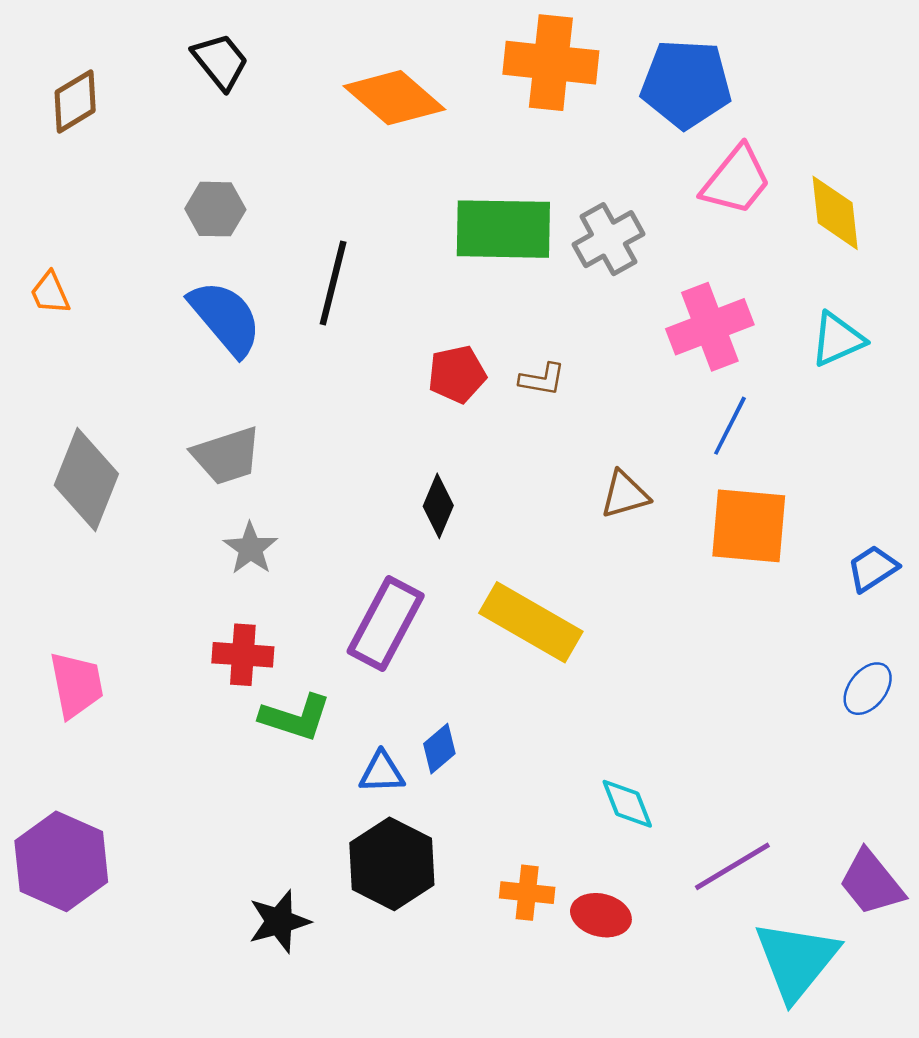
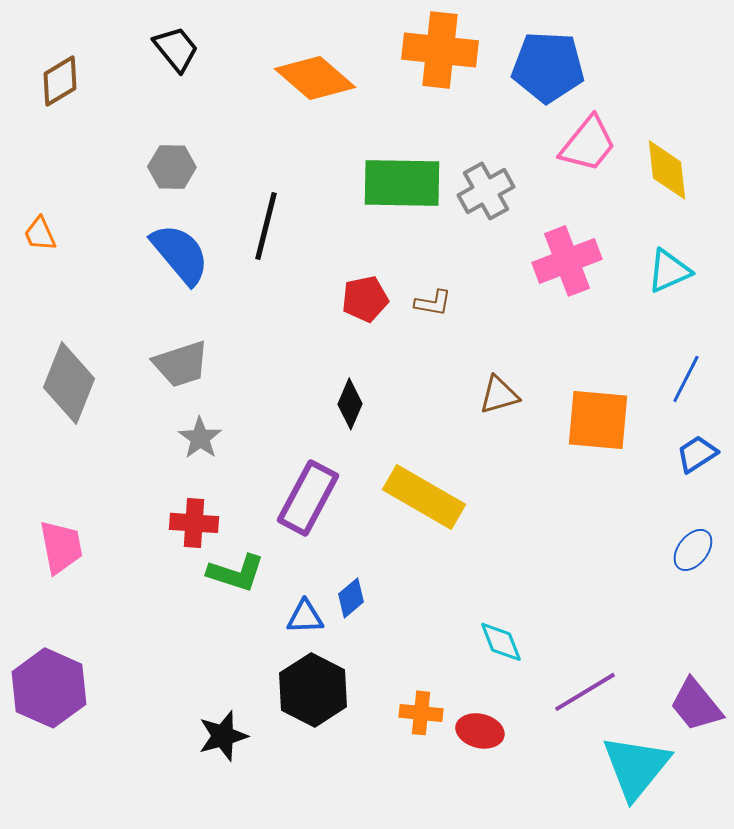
blue line: (730, 426) -> (686, 379), moved

